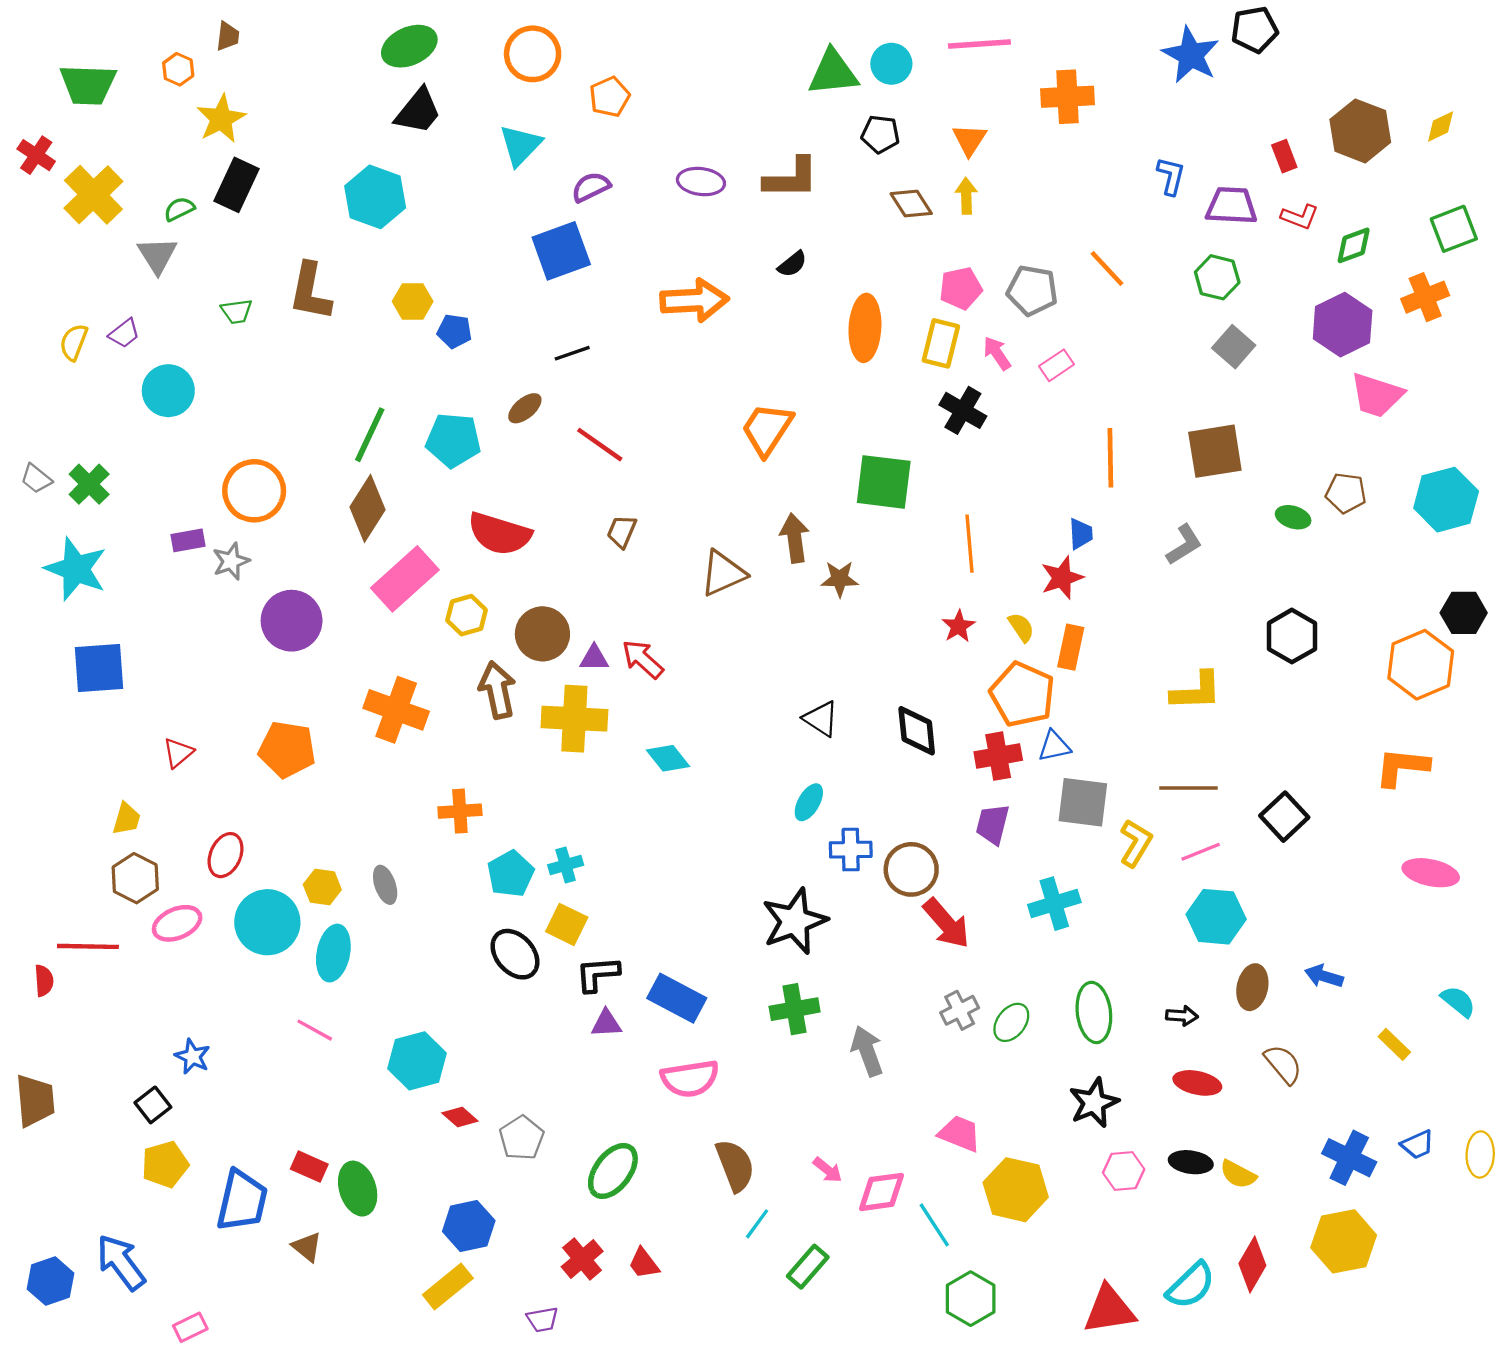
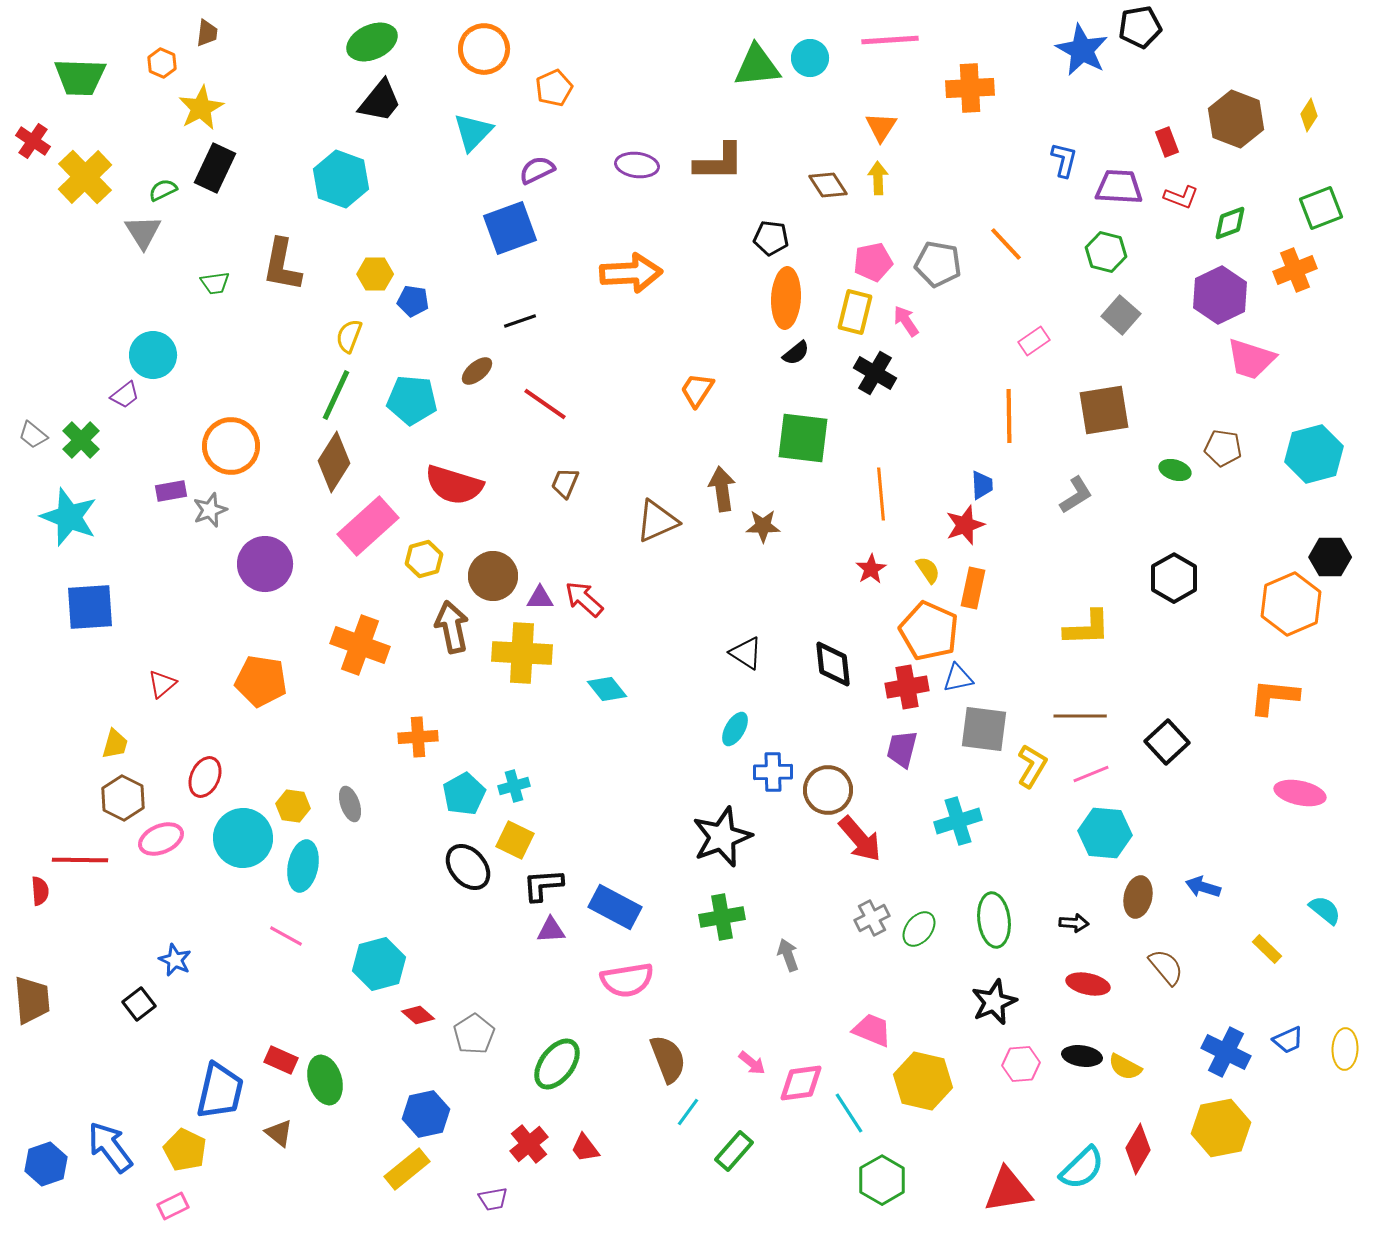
yellow diamond: (1441, 126) -> (1309, 115), turned -32
black pentagon: (880, 134) -> (771, 238), moved
black semicircle: (792, 264) -> (796, 353), moved
purple trapezoid: (124, 333) -> (125, 395), moved
yellow semicircle: (74, 342) -> (349, 336), moved
pink rectangle: (1056, 365) -> (1034, 341), moved
orange trapezoid: (767, 429) -> (697, 390), size x0.7
gray arrow: (867, 1051) -> (788, 955), size x0.7
yellow pentagon: (165, 1164) -> (185, 1150), moved, turned -30

